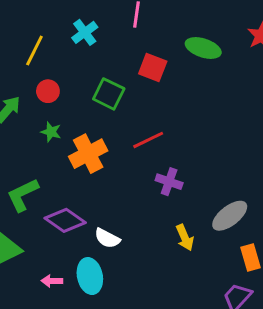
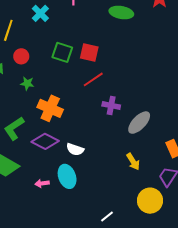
red square: (153, 68) -> (89, 52), moved
orange cross: (88, 154) -> (50, 108), moved, turned -30
gray ellipse: (230, 216) -> (139, 123), moved
yellow arrow: (185, 238) -> (133, 162), moved

